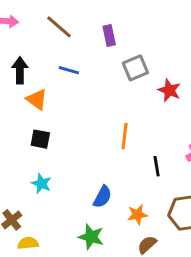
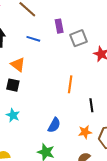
purple rectangle: (109, 35) -> (59, 26), moved
orange triangle: (37, 99) -> (18, 64), moved
orange star: (137, 215) -> (85, 132), moved

